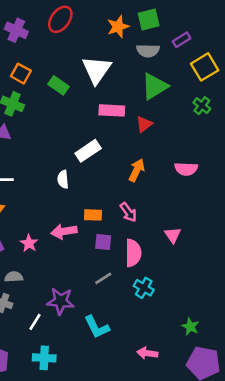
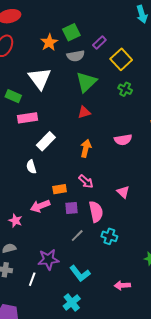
pink rectangle: (112, 110) -> (27, 118), moved
red triangle: (144, 124) -> (84, 112), turned 32
cyan cross: (44, 358) -> (72, 302), moved, turned -30

